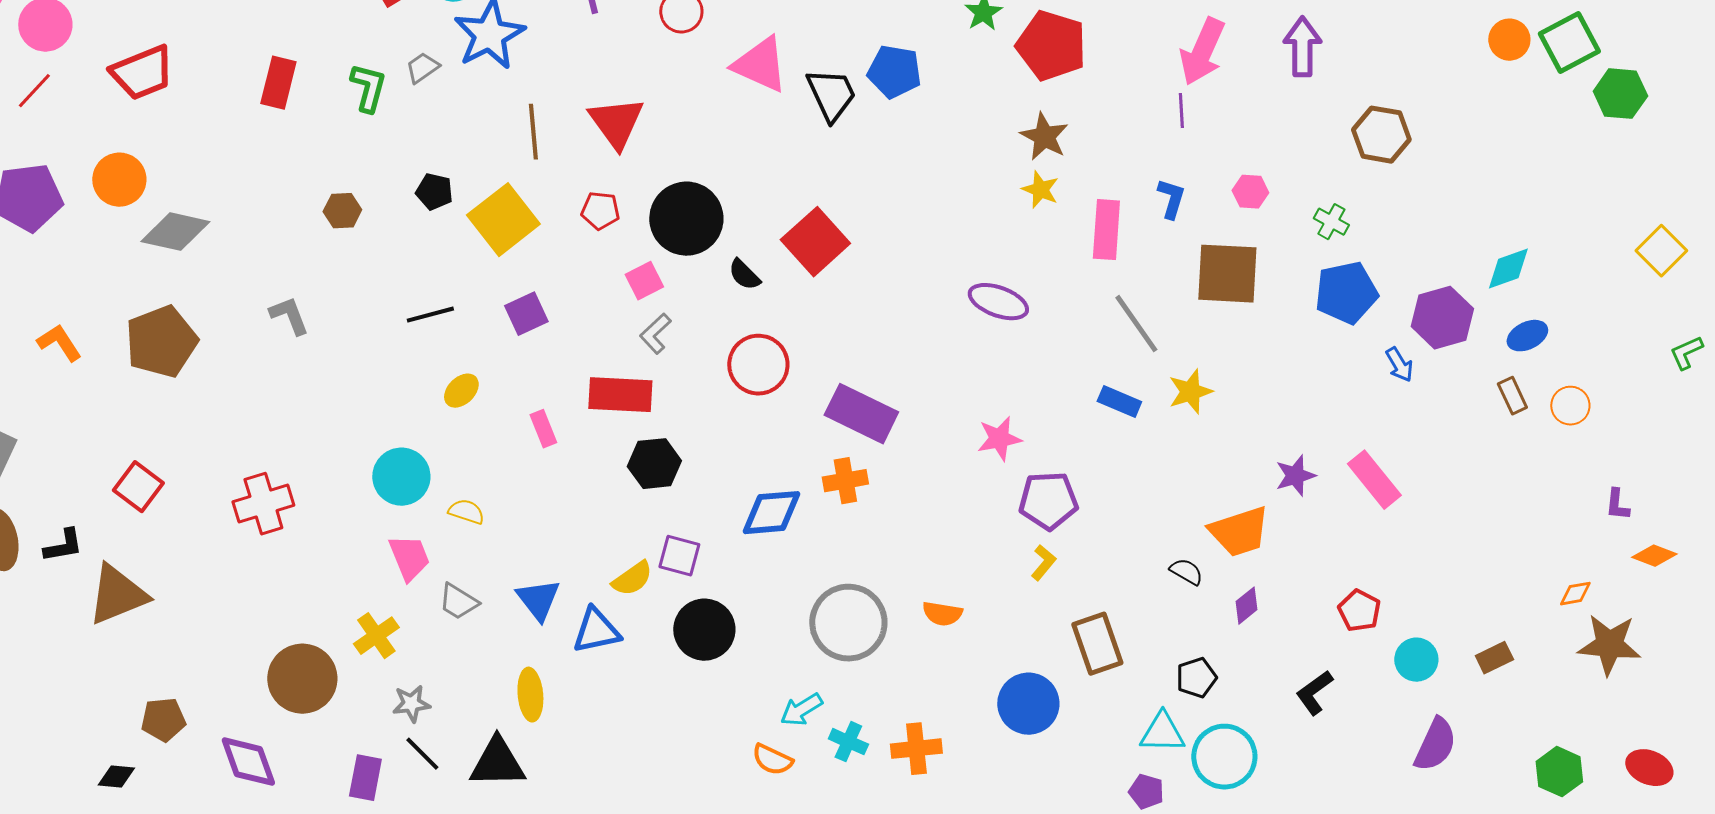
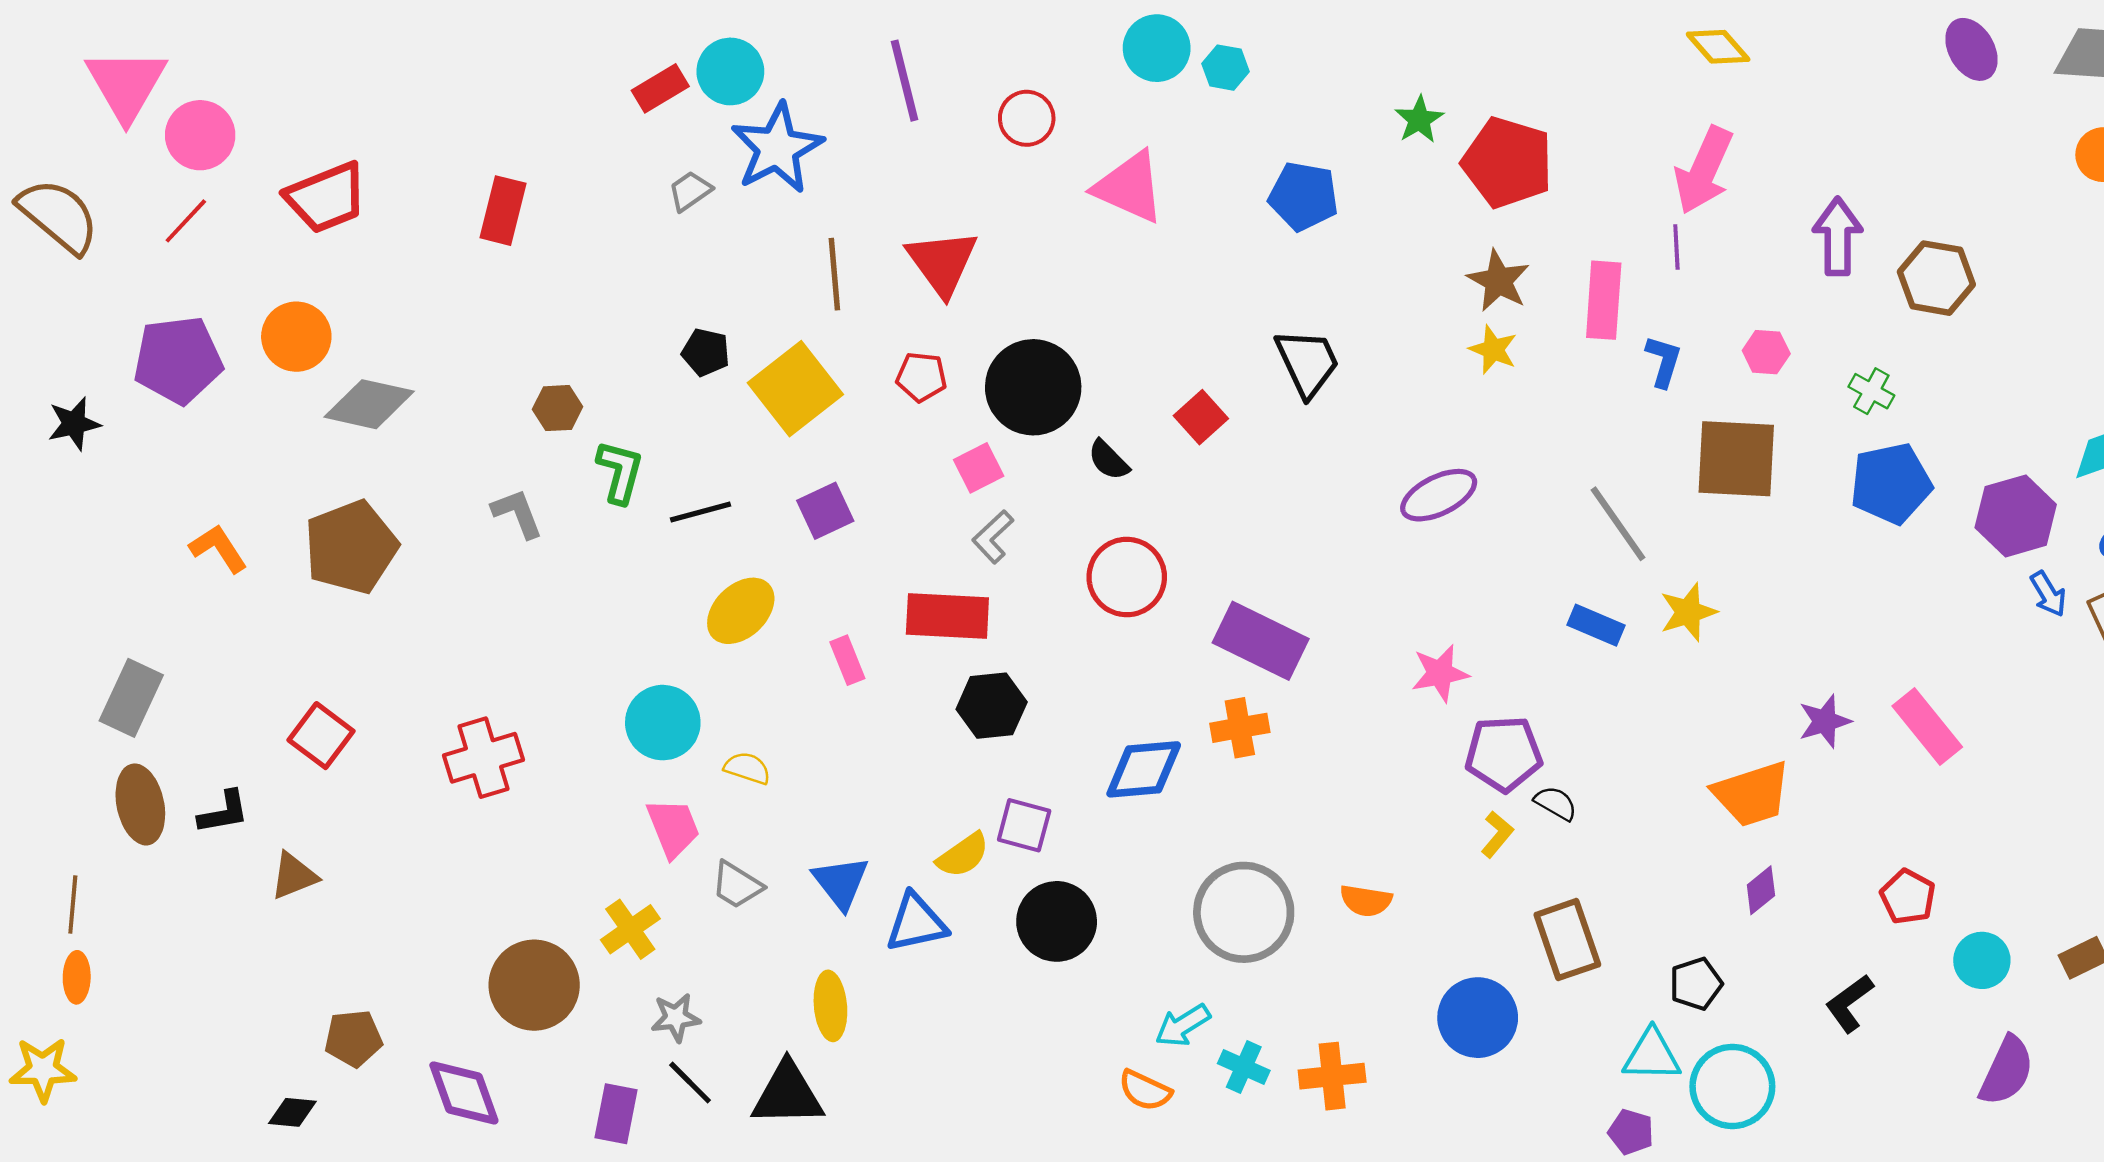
purple arrow: (1302, 47) -> (1838, 237), moved
green L-shape: (368, 88) -> (620, 472), moved
black trapezoid: (831, 95) -> (1307, 363), moved
brown hexagon: (342, 211) -> (558, 408), moved
pink rectangle: (1106, 230) -> (1604, 300), moved
red square: (815, 242) -> (1201, 417), size x0.6
purple ellipse: (998, 302) -> (1439, 495), turned -46
blue arrow: (1399, 365) -> (2048, 594), moved
yellow ellipse: (461, 391) -> (741, 611), size x1.5
black semicircle: (1186, 572) -> (1556, 803), moved
brown triangle: (117, 595) -> (294, 876), size x0.6

